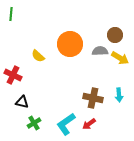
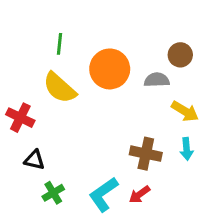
green line: (11, 14) -> (60, 44), moved
yellow semicircle: (38, 56) -> (60, 88), size x1.6
yellow arrow: (120, 58) -> (185, 111), moved

